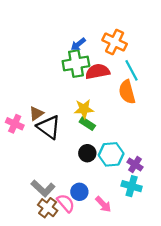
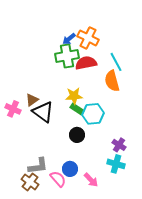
orange cross: (115, 42) -> (88, 38), moved
cyan hexagon: (111, 154) -> (93, 114), moved
gray L-shape: (43, 188) -> (38, 166), turned -50
brown cross: (48, 208) -> (30, 182), moved

